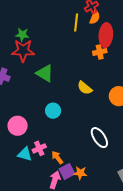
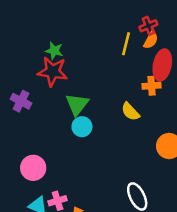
green triangle: (45, 73) -> (77, 104), turned 30
yellow semicircle: (85, 88) -> (130, 112), moved
cyan circle: (53, 111) -> (82, 127), moved

